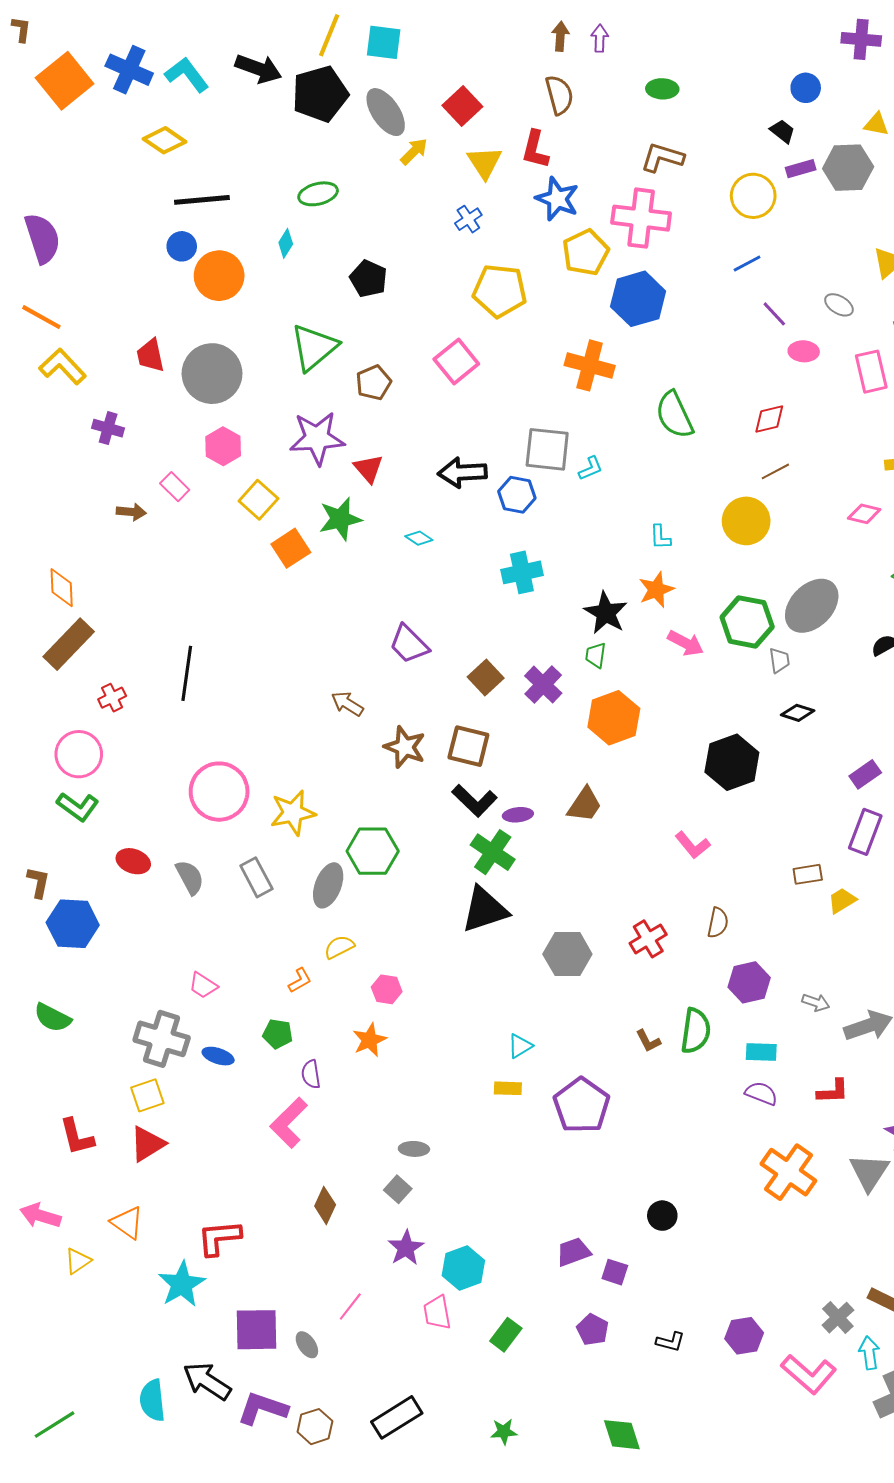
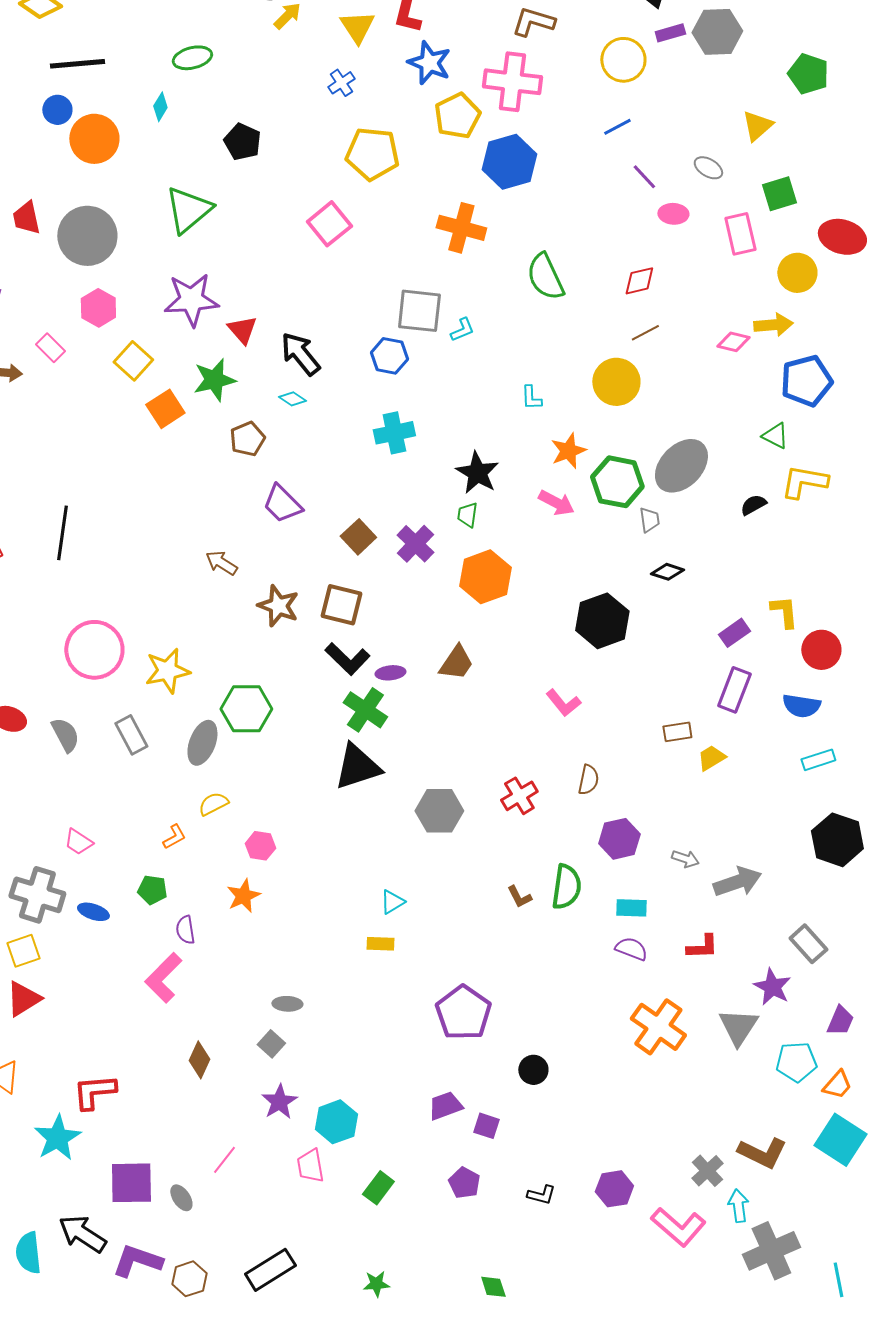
brown pentagon: (374, 383) -> (247, 439), moved
black arrow: (462, 472) -> (300, 354), moved, turned 54
pink diamond: (864, 514) -> (733, 342), moved
orange star: (656, 590) -> (568, 451), moved
purple pentagon: (582, 1106) -> (463, 1013), moved
green diamond: (622, 1435) -> (493, 1287), size x0.7

